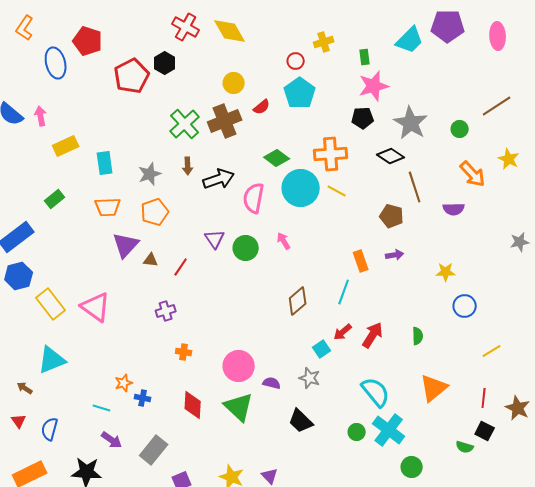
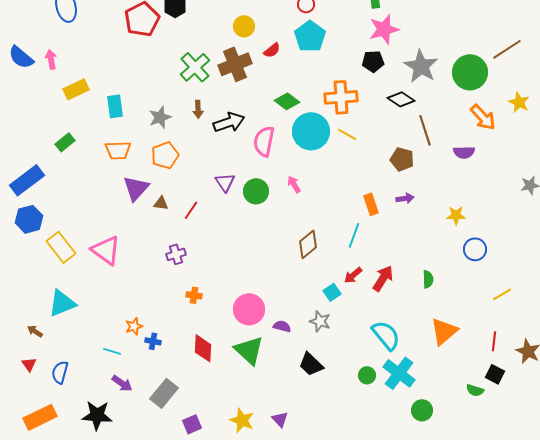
green circle: (460, 129) -> (470, 72), size x2.0

